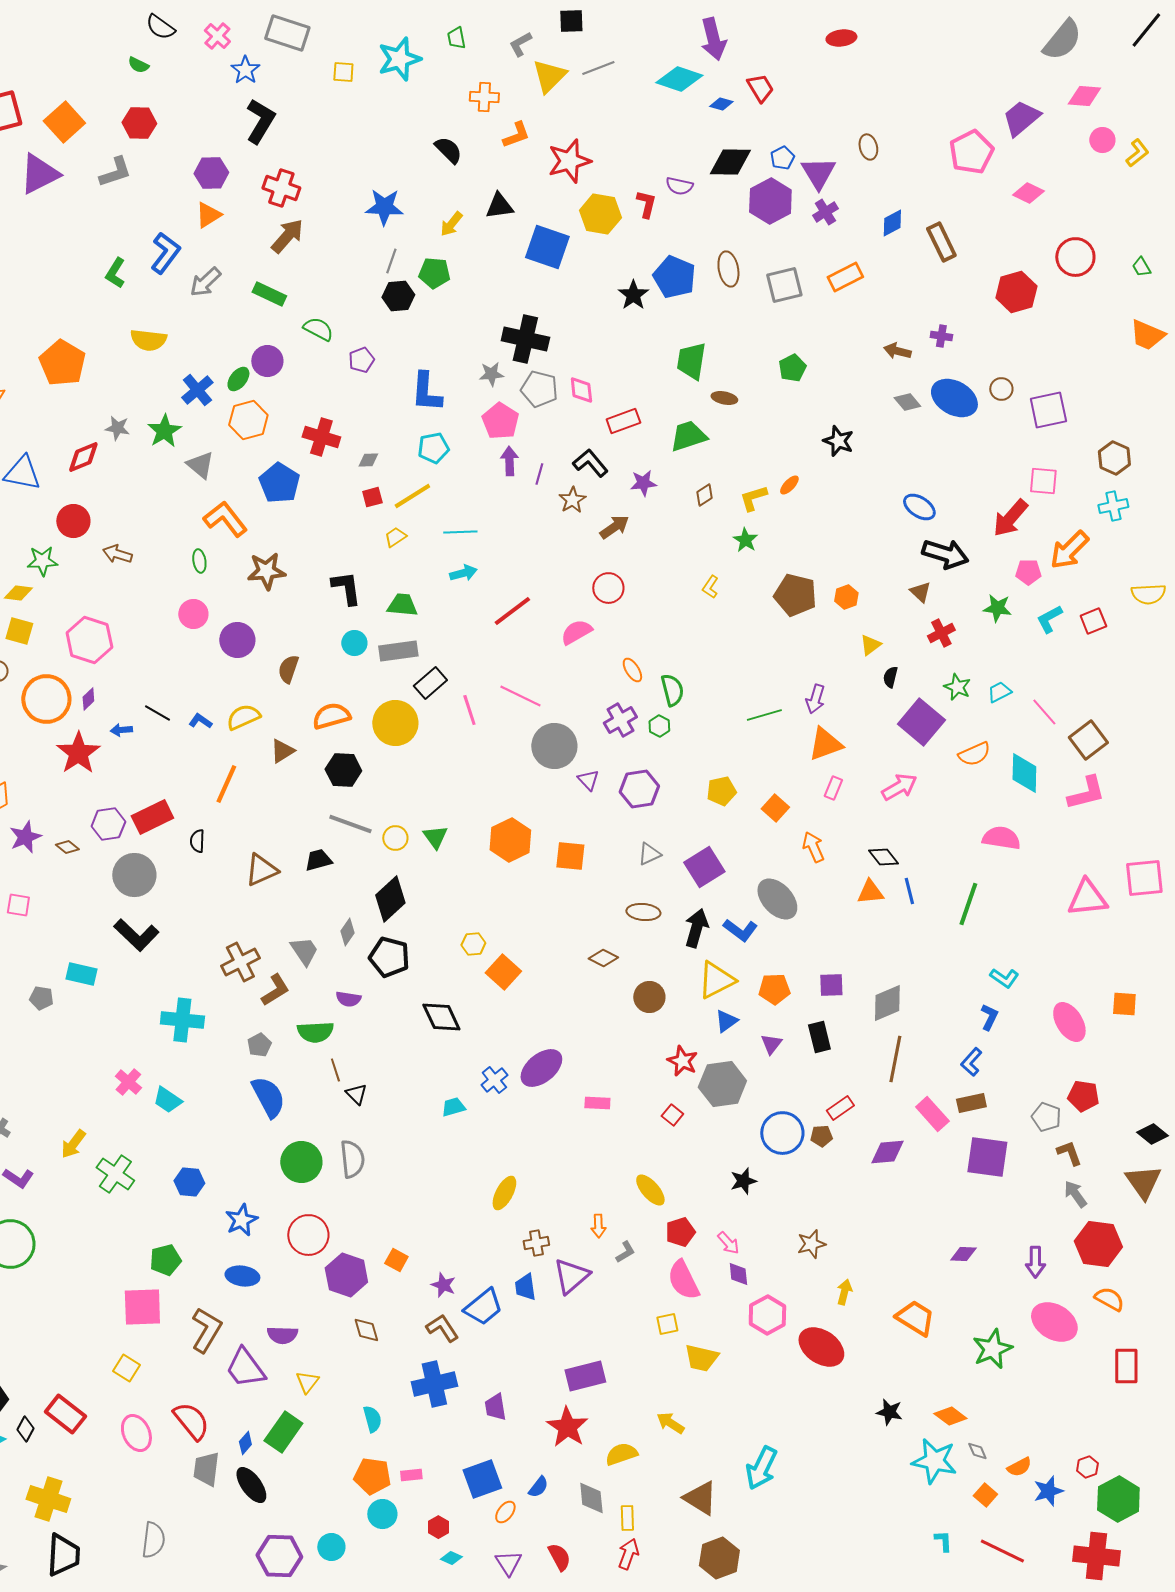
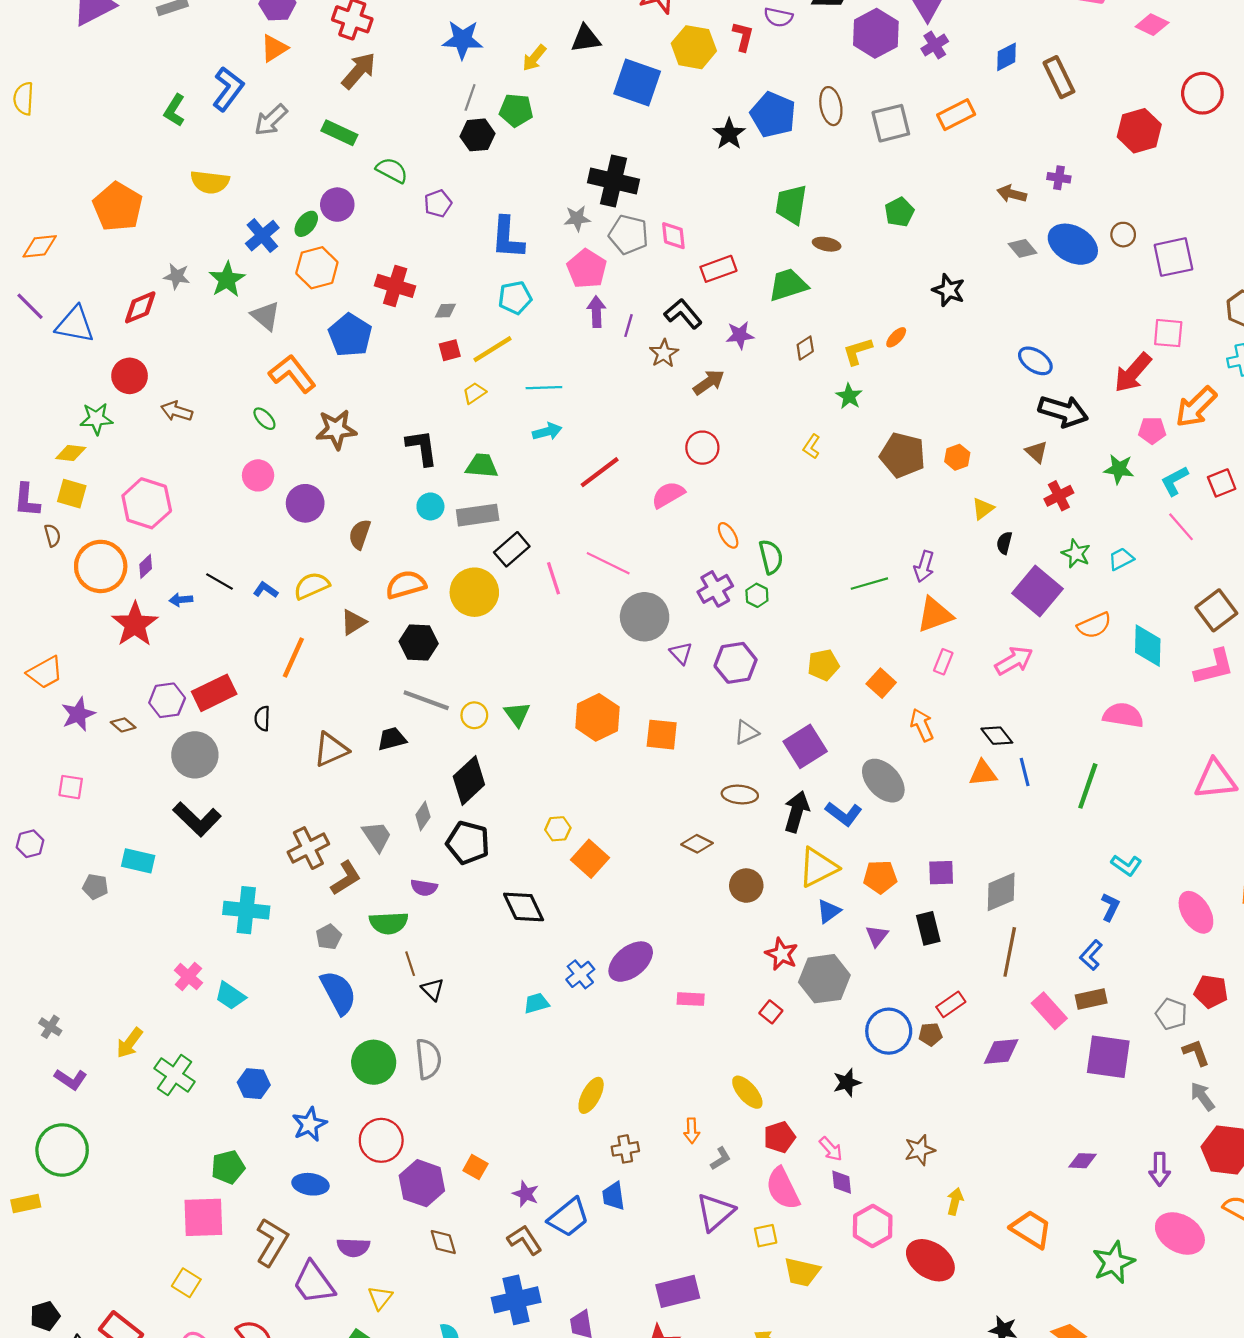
green ellipse: (199, 561) -> (264, 419), turned -35
pink line: (1044, 712) -> (1181, 527), moved
purple triangle: (571, 1276) -> (715, 1212), moved

